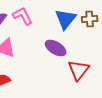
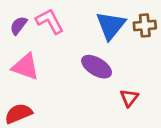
red triangle: (79, 70) -> (129, 98), size x0.6

